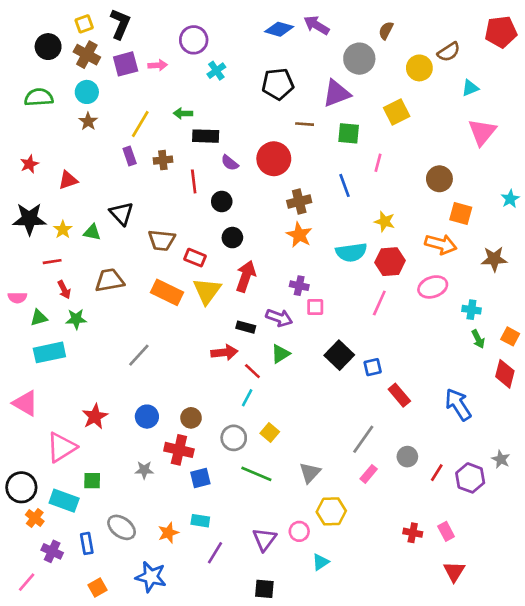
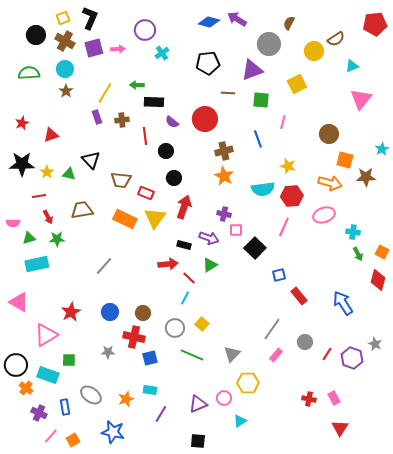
brown star: (494, 259) -> (366, 177), moved
black square: (339, 355) -> (255, 248), moved
purple triangle: (264, 539) -> (198, 404), turned 30
pink line: (27, 582) -> (51, 436), moved

